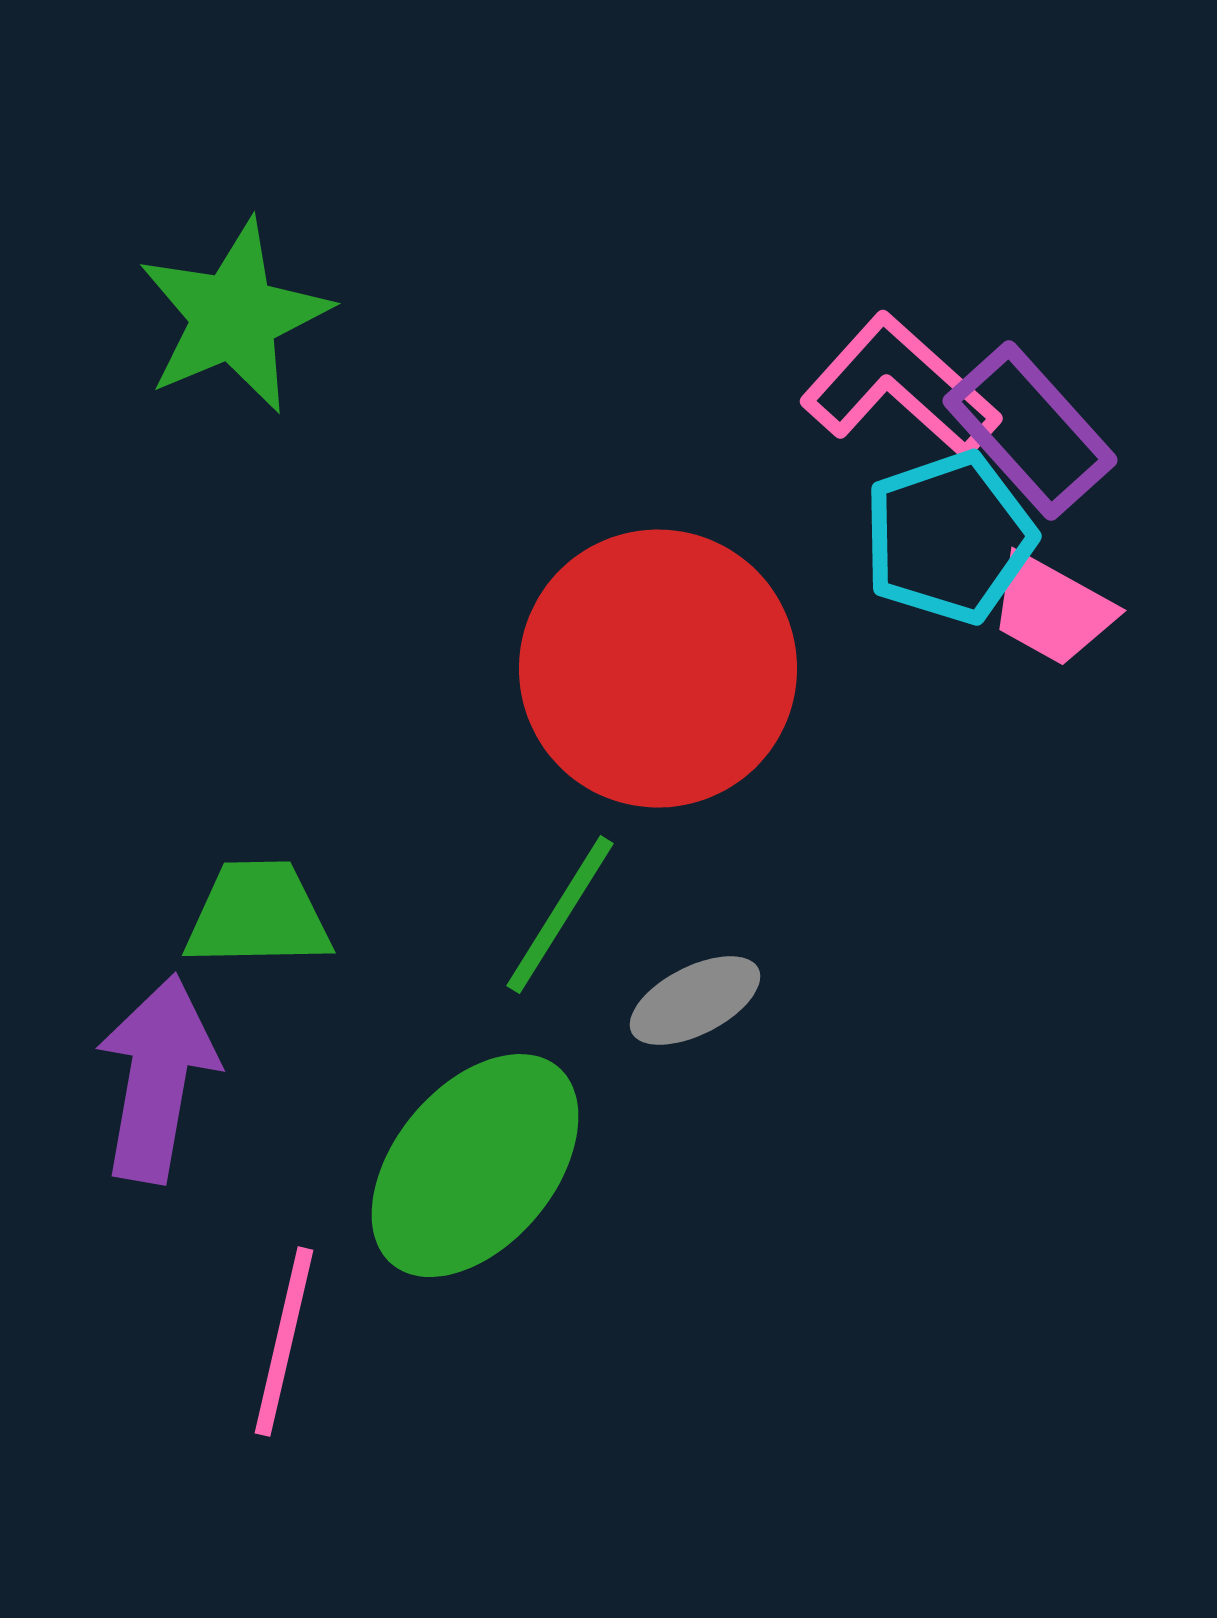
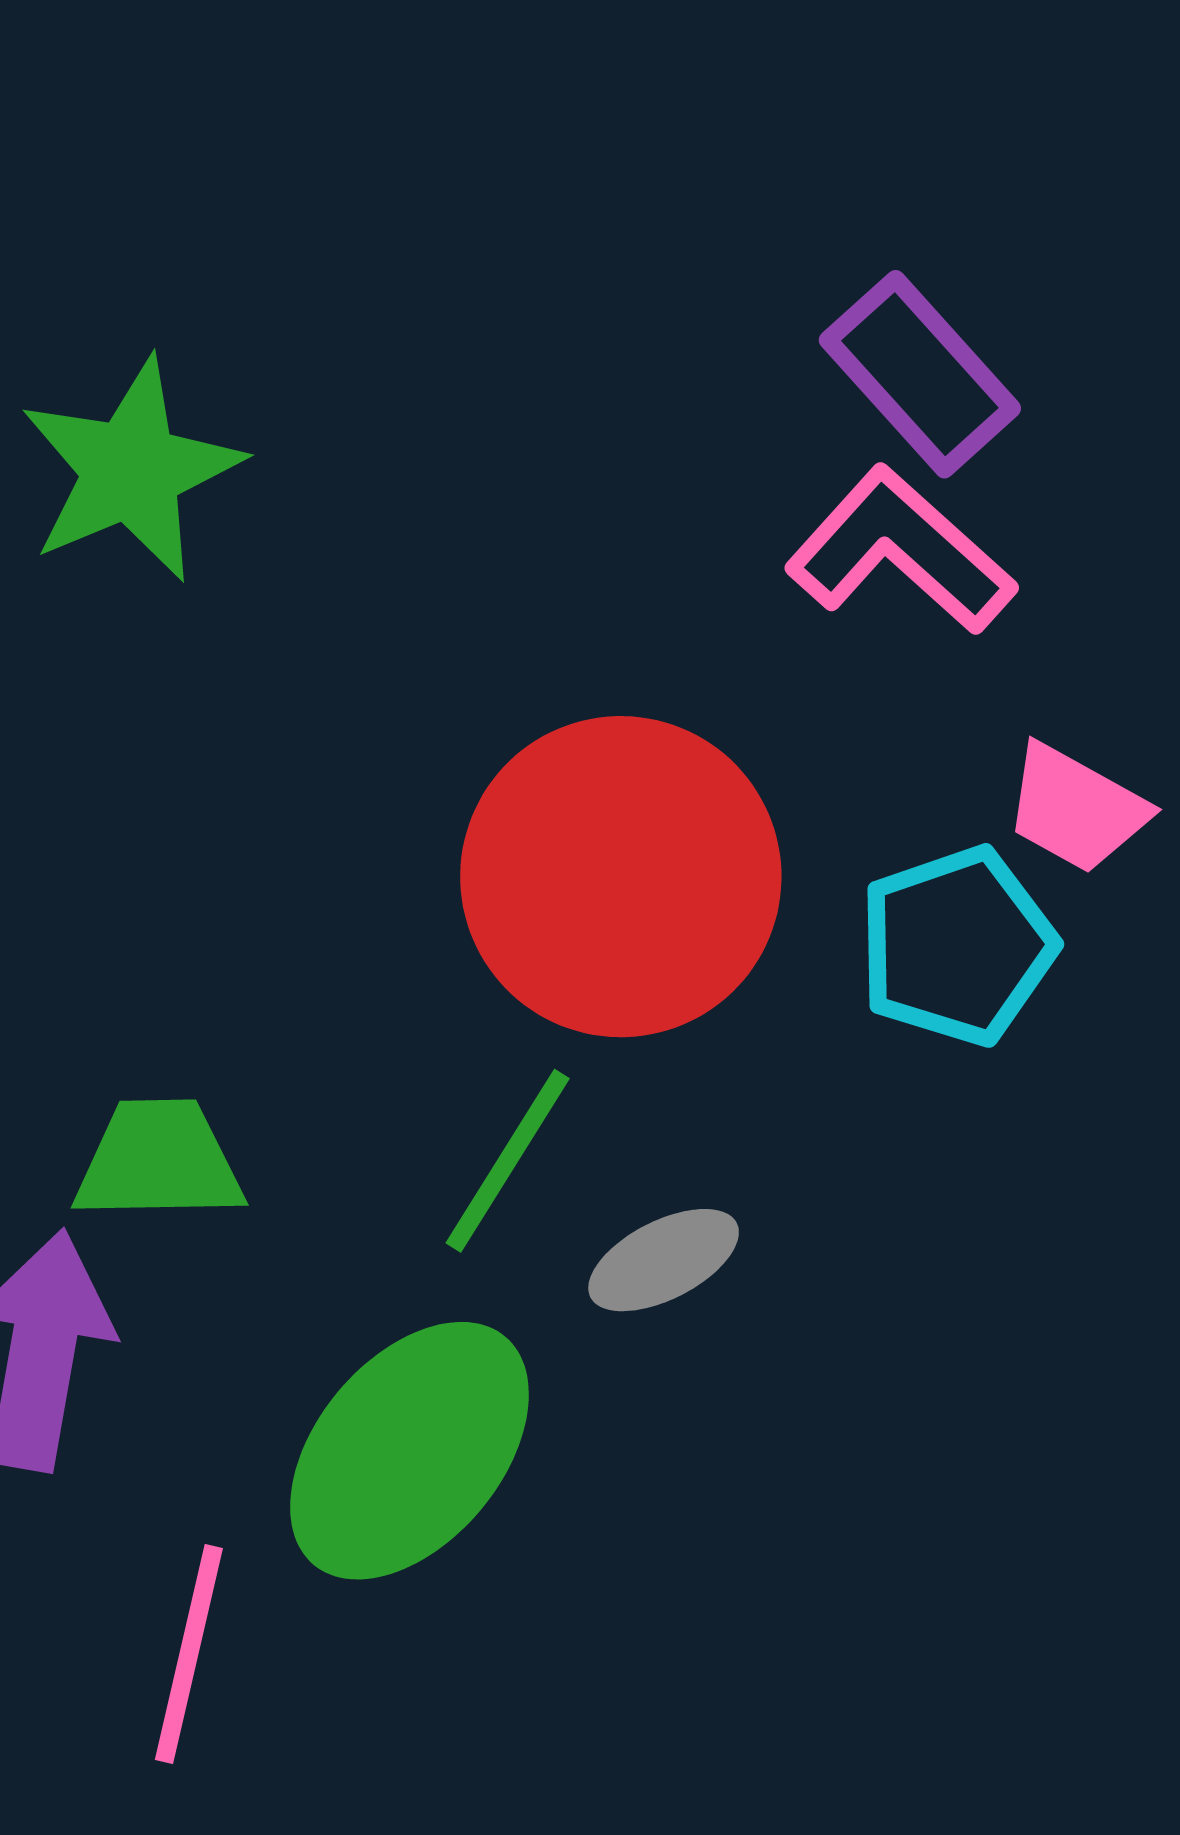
purple rectangle: (1030, 431) -> (920, 374), moved
cyan pentagon: (949, 538) -> (957, 946), moved

